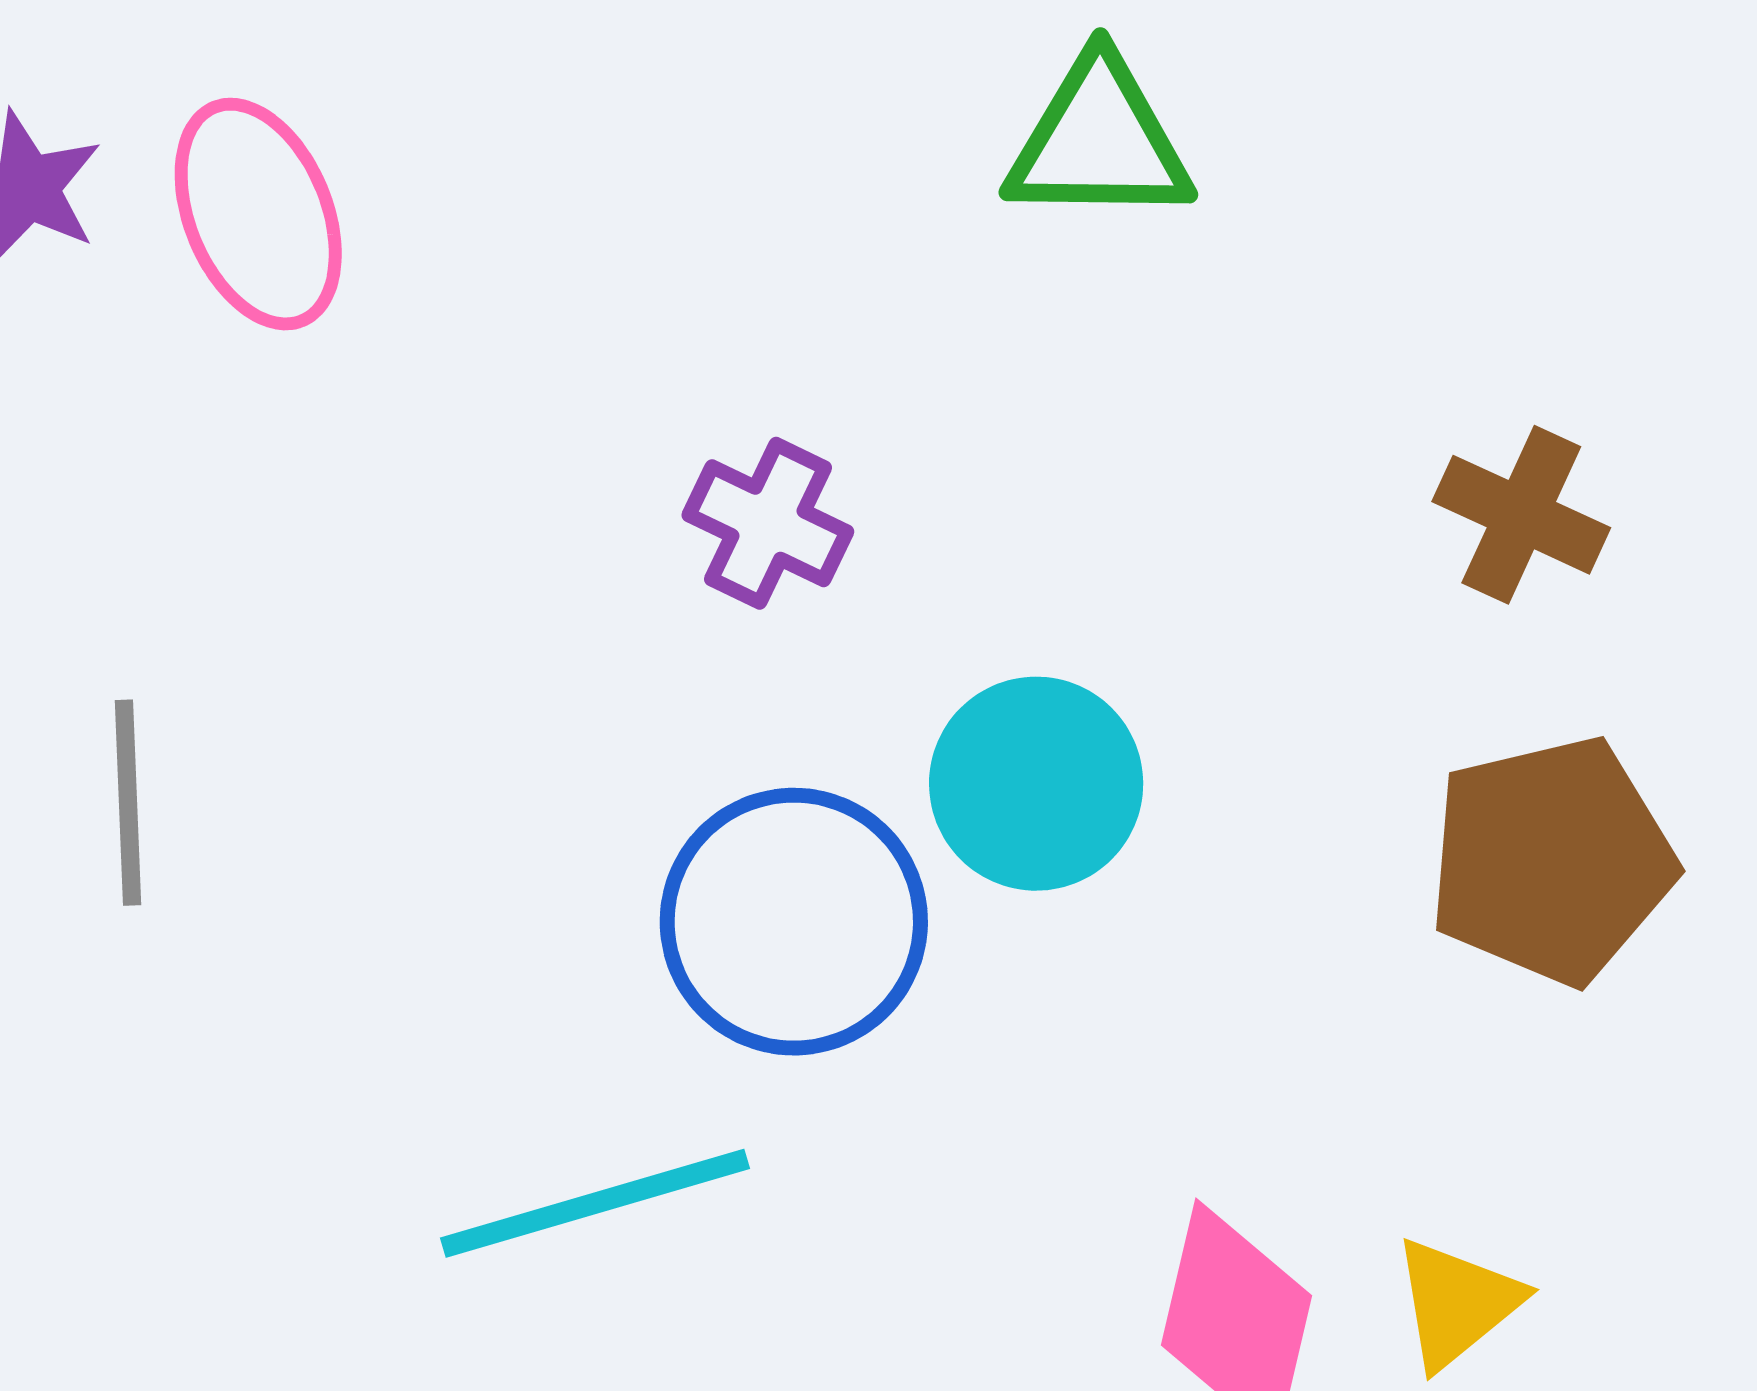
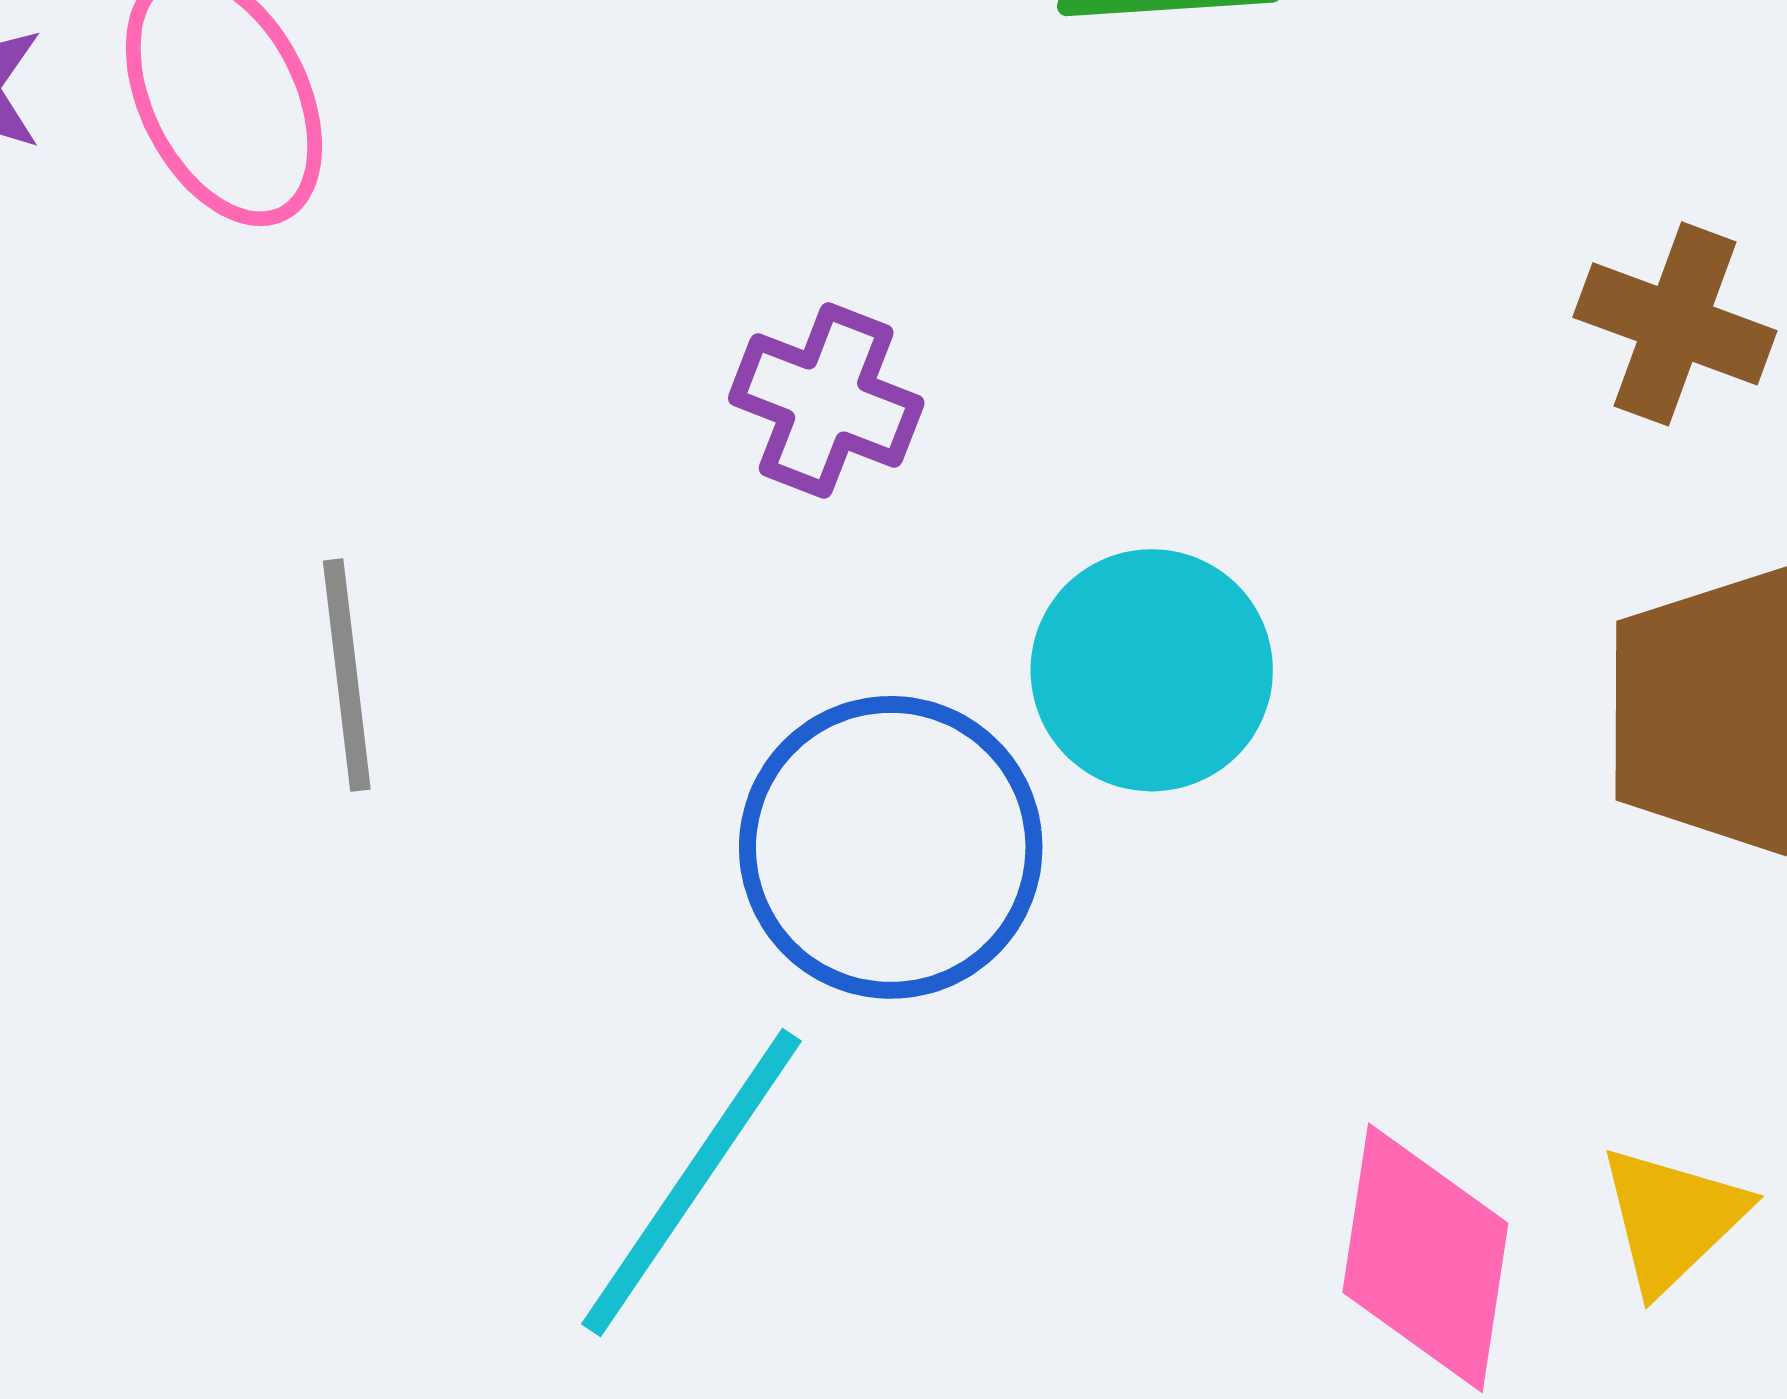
gray line: (128, 803) -> (347, 675), moved
cyan line: (595, 1203) -> (691, 1183), turned -35

